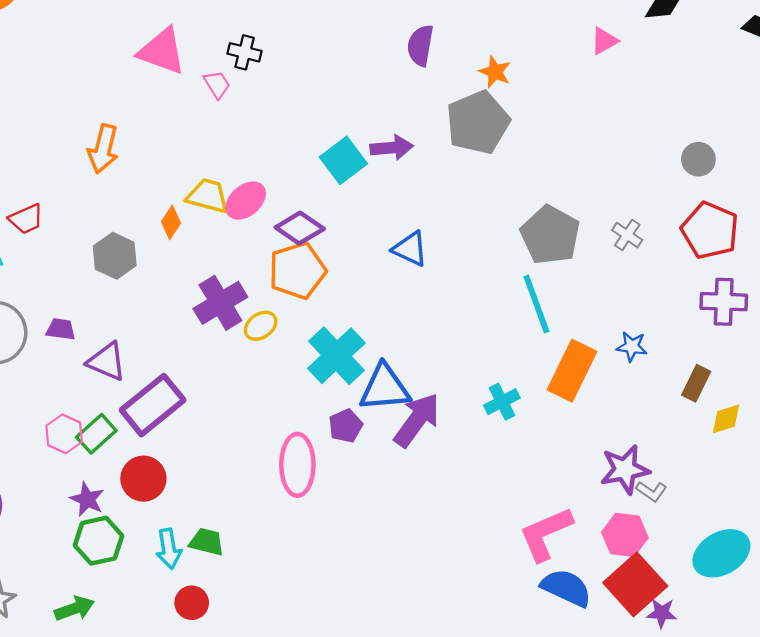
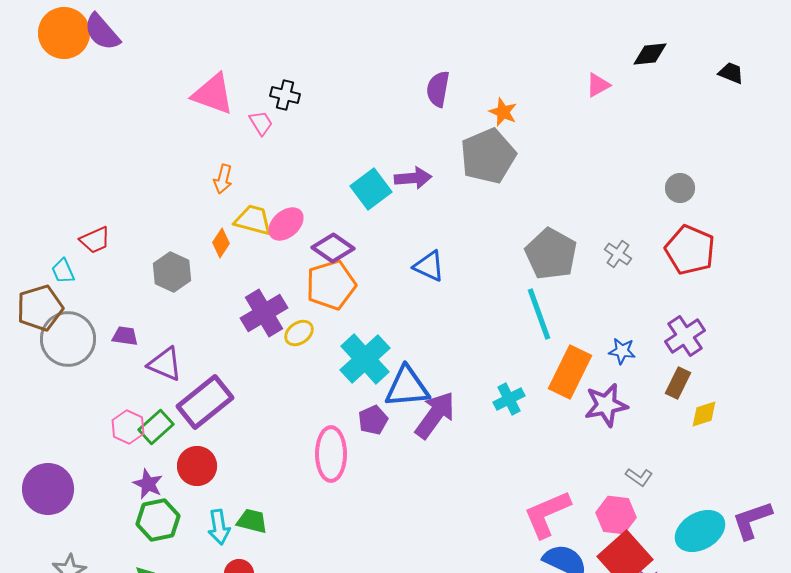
orange arrow: (103, 149) -> (223, 179), moved, size x0.7
purple cross: (724, 302) -> (685, 336), moved, turned -36
purple star: (625, 469) -> (606, 405), moved

